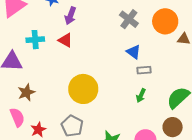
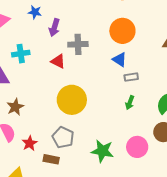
gray cross: (129, 19) -> (78, 44), moved, turned -36
orange circle: (165, 21) -> (122, 31), moved
red triangle: (65, 40) -> (58, 61), moved

